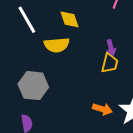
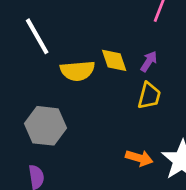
yellow diamond: (69, 19) -> (114, 60), moved
purple arrow: (111, 48) -> (149, 61), moved, turned -133

